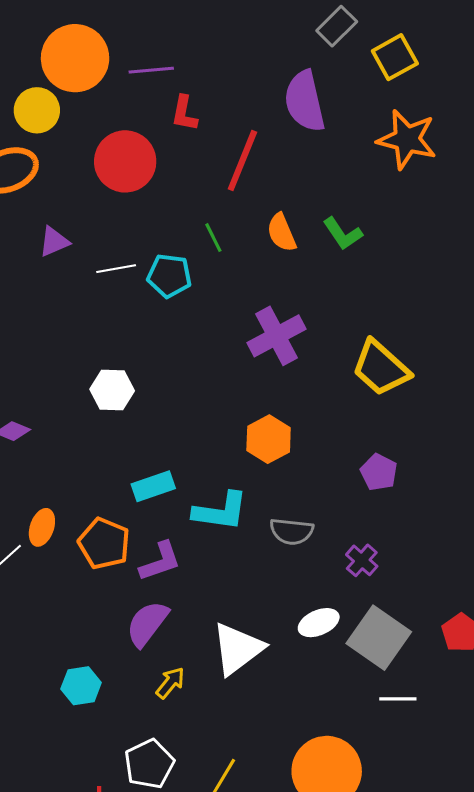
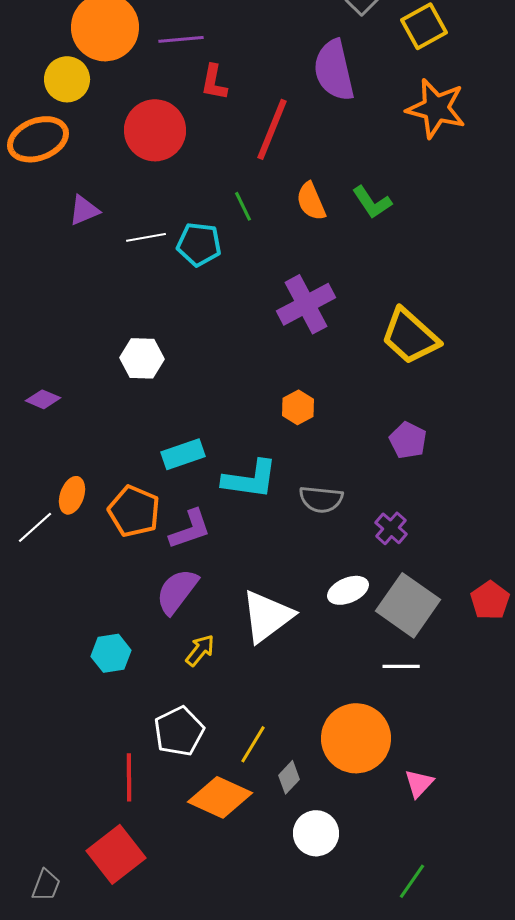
orange hexagon: (269, 439) -> (298, 407), size x0.7
white line: (398, 699) -> (401, 666), moved

